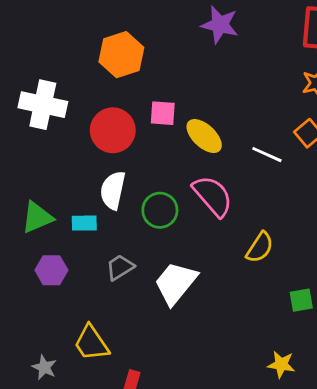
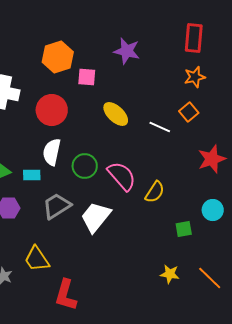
purple star: (220, 25) -> (127, 51), moved
pink square: (163, 113) -> (87, 77), moved
pink semicircle: (213, 196) -> (122, 176), moved
gray trapezoid: (120, 267) -> (57, 206), size x1.4

